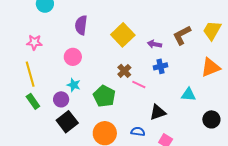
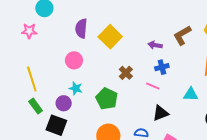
yellow square: (123, 35) -> (110, 37), moved
pink star: (34, 42) -> (29, 31), moved
pink line: (139, 85) -> (153, 86), moved
black square: (67, 122) -> (56, 125), moved, turned -30

